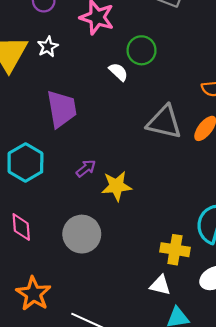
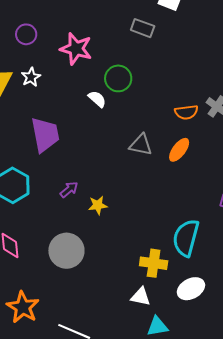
gray triangle: (164, 122) -> (141, 145), size x0.7
yellow star: (116, 186) -> (98, 205), size x0.7

